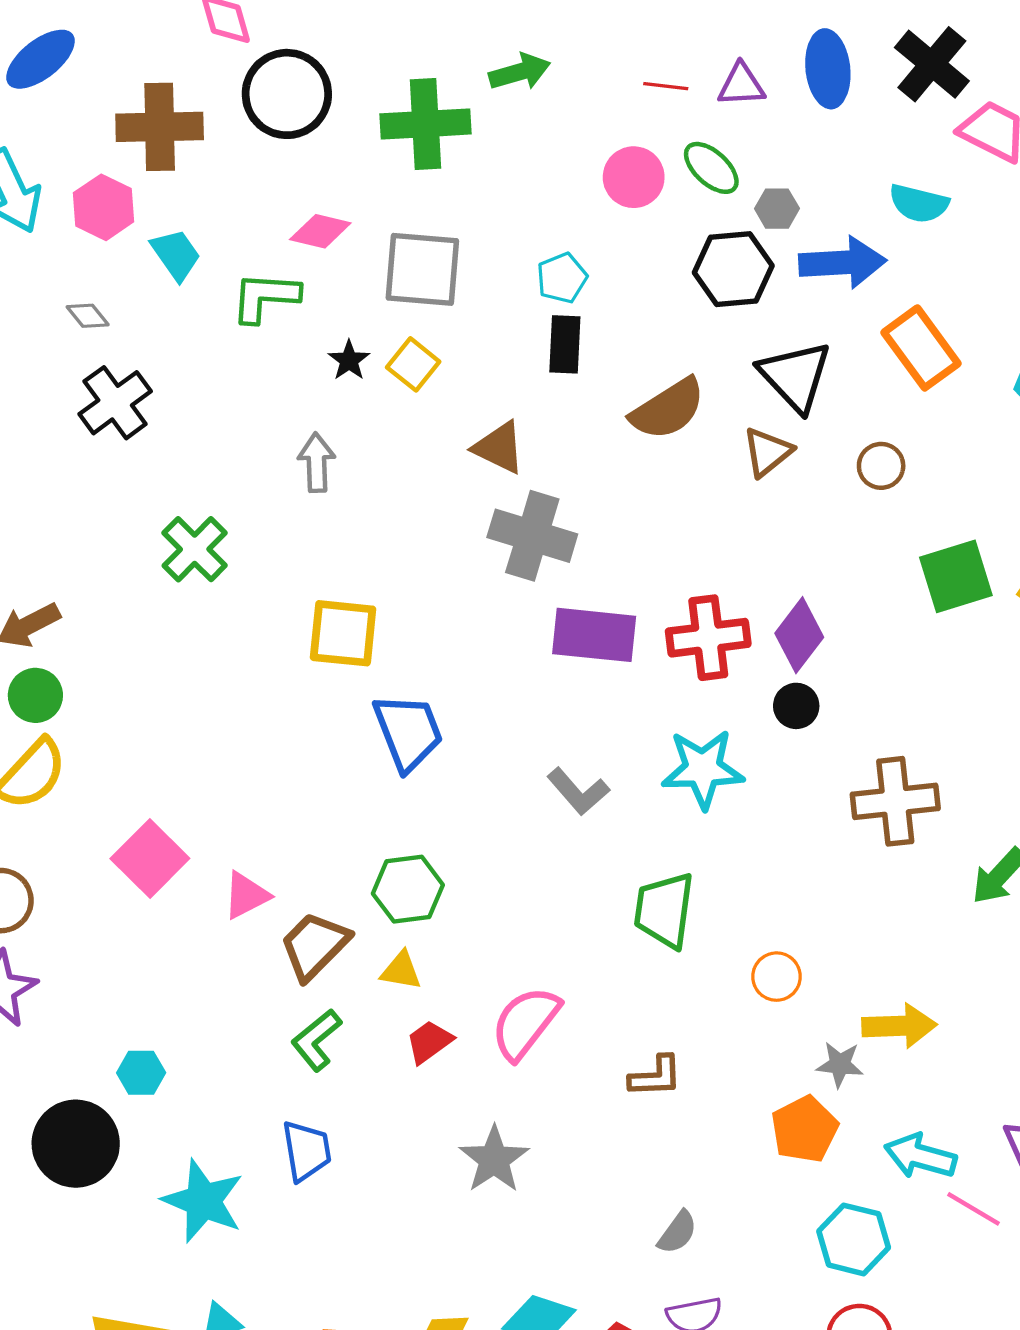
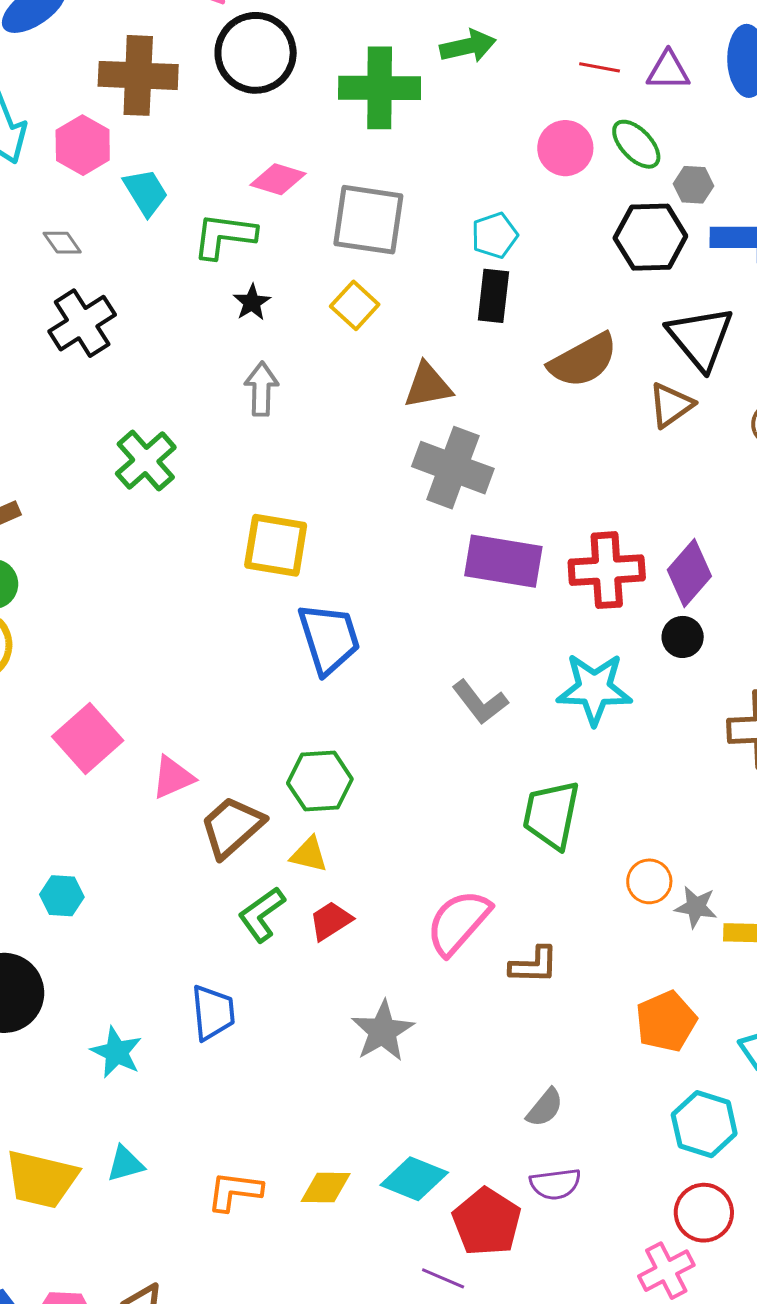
black star: (349, 360) -> (252, 302), moved
brown triangle: (499, 448) -> (428, 386), turned -40
pink semicircle: (525, 1023) -> (458, 922), moved
green L-shape: (316, 1040) -> (262, 914), moved
gray star: (840, 1064) -> (696, 907), moved
cyan hexagon: (141, 1073) -> (62, 896), moved
cyan star: (203, 1201) -> (116, 1052), size x0.7

